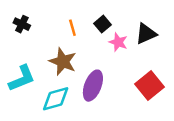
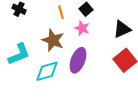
black triangle: (146, 34) -> (122, 29), moved
pink star: (118, 42) -> (82, 28), moved

